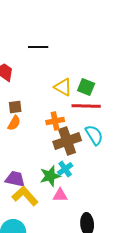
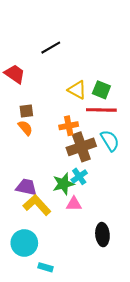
black line: (38, 47) -> (51, 48), turned -30
orange semicircle: (14, 123) -> (25, 128), turned -70

